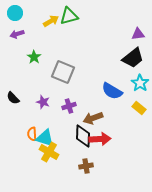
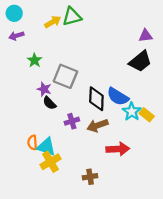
cyan star: (140, 83) -> (132, 112), moved
black semicircle: (13, 98) -> (49, 103), moved
purple star: (43, 102) -> (44, 89), moved
purple cross: (69, 106) -> (72, 121), moved
black diamond: (83, 136) -> (96, 99), moved
red arrow: (100, 139) -> (118, 149), moved
yellow cross: (49, 152) -> (51, 162), turned 30

